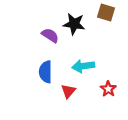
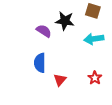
cyan arrow: (83, 66) -> (94, 39), moved

